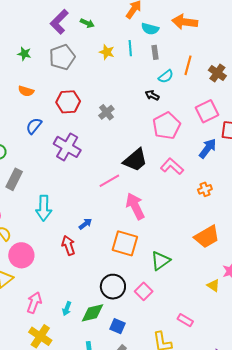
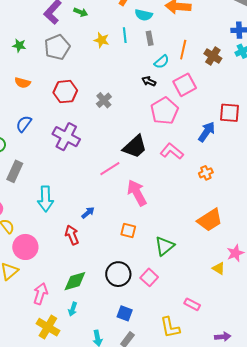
pink square: (207, 111) -> (185, 85), moved
blue semicircle: (34, 126) -> (24, 124), moved
orange square: (125, 243) -> (128, 230), size x0.6
cyan arrow: (67, 309) -> (73, 309), moved
green diamond: (93, 313) -> (75, 281), moved

